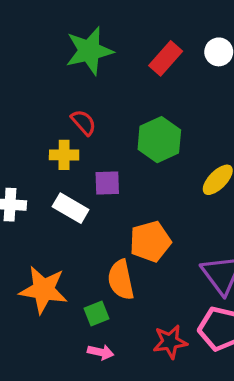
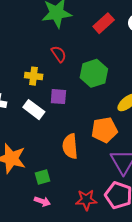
red semicircle: (84, 122) -> (59, 54), moved
orange pentagon: (150, 241) -> (104, 130), moved
orange semicircle: (121, 280) -> (70, 146), moved

